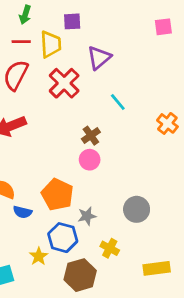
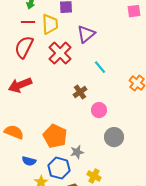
pink circle: (90, 160) -> (99, 110), moved
gray circle: (137, 209) -> (114, 137), moved
blue semicircle: (22, 212) -> (29, 161), moved

